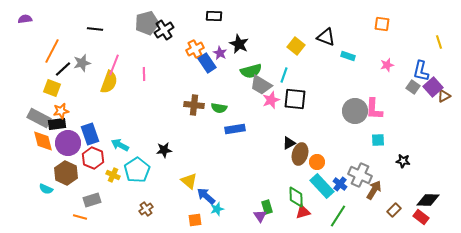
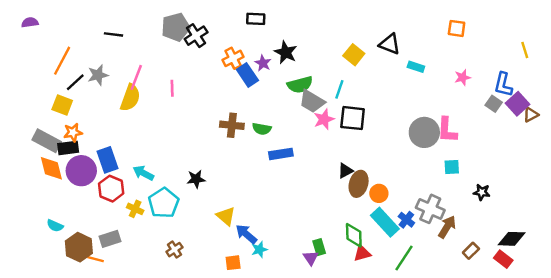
brown hexagon: (66, 173) -> (79, 247), moved

